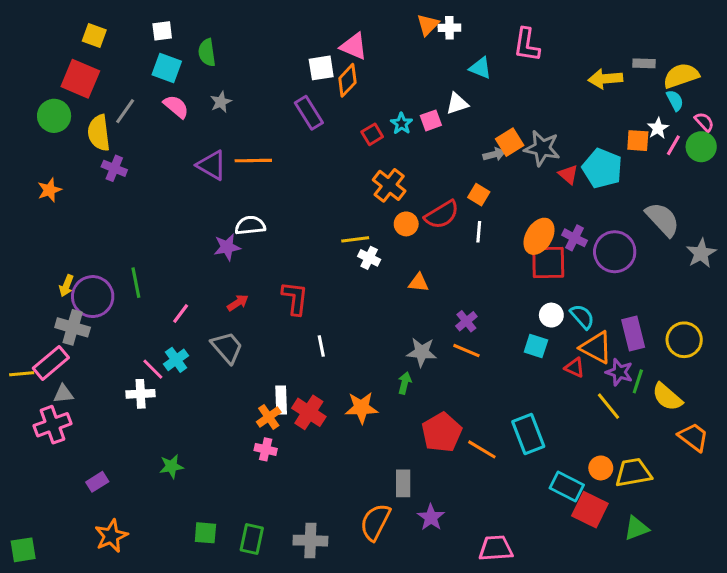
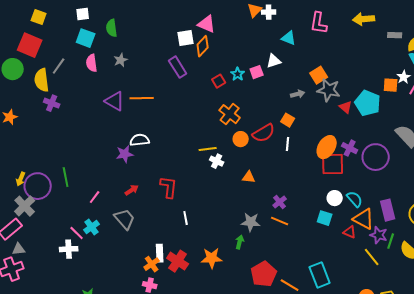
yellow arrow: (605, 79) -> (364, 19), moved
pink semicircle: (176, 107) -> (92, 63), turned -138
orange square: (510, 142) -> (319, 75), moved
gray cross: (73, 327) -> (25, 206), turned 30

